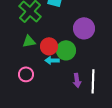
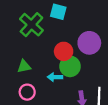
green triangle: (29, 41) -> (24, 66), moved
red circle: (49, 46) -> (64, 51), moved

